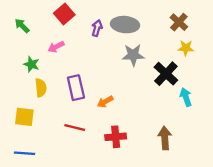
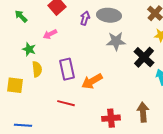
orange arrow: (105, 102) -> (92, 81), size x1.5
yellow square: (24, 117) -> (15, 85), moved
red cross: (116, 137) -> (111, 118), moved

